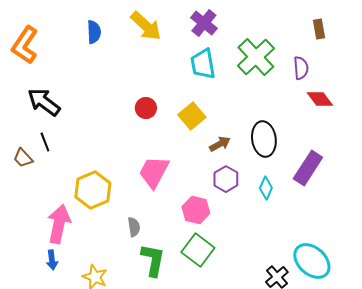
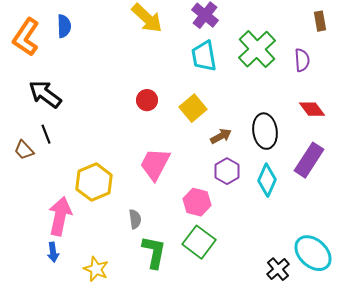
blue semicircle: (94, 32) -> (64, 26), moved
red diamond: (320, 99) -> (312, 109), moved
cyan diamond: (266, 188) -> (267, 180), size x1.4

